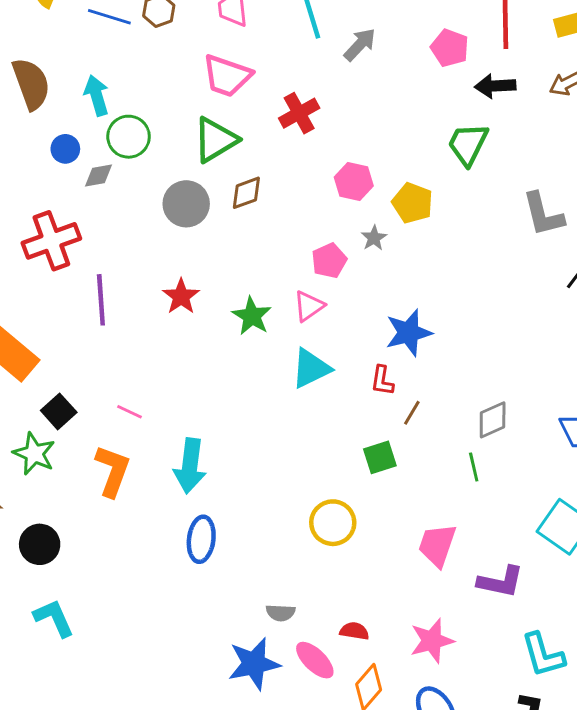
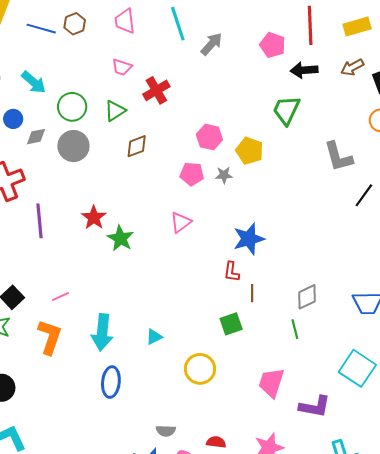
pink trapezoid: (227, 76) -> (122, 67), size x0.6
cyan arrow: (97, 95) -> (34, 82), turned 148
red cross: (299, 113) -> (156, 90), moved
green circle: (129, 137) -> (72, 107), moved
green triangle: (215, 140) -> (115, 111), size x0.7
gray circle: (186, 204) -> (73, 146), moved
gray star: (374, 238) -> (224, 175), turned 30
pink pentagon: (329, 261) -> (192, 174), moved, turned 30
green star: (252, 316) -> (120, 238), moved
cyan triangle: (311, 368) -> (154, 337), moved, size x0.6
pink line: (130, 412) -> (60, 296), turned -48
brown line: (412, 413) -> (252, 293), turned -30

